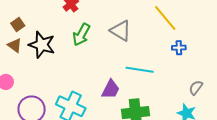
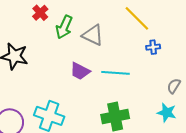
green arrow: (81, 35) -> (64, 27), moved
purple trapezoid: (111, 89) -> (80, 71), moved, turned 95

